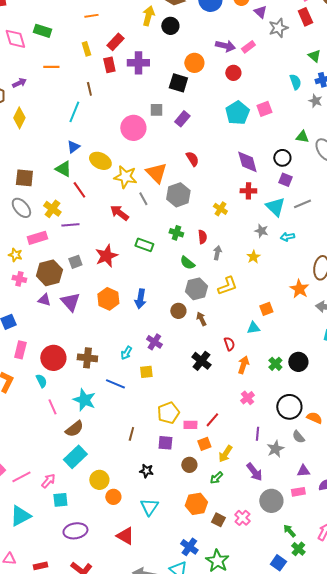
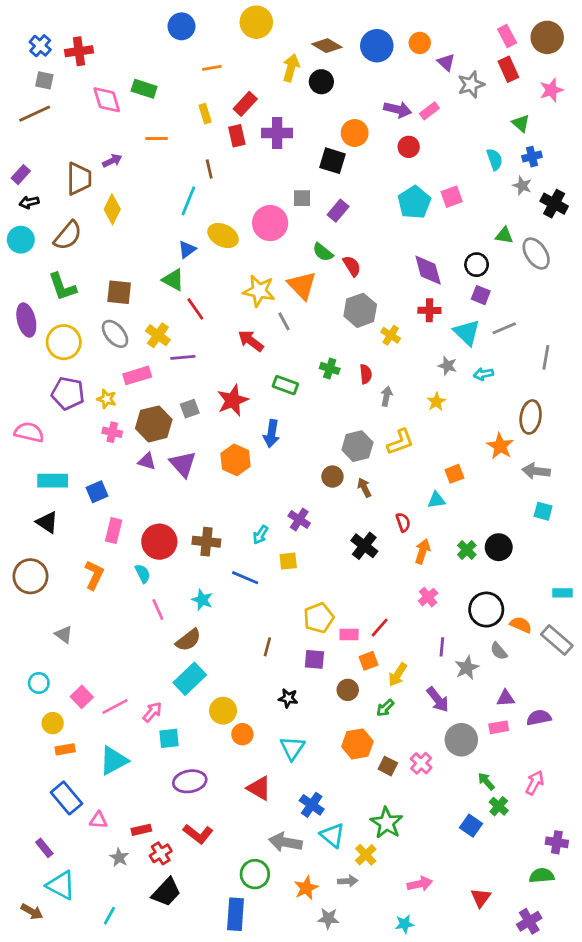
yellow ellipse: (100, 161) -> (223, 235), moved
gray hexagon: (178, 195) -> (360, 310), moved
green semicircle: (187, 263) -> (323, 252), moved
blue arrow: (140, 299) -> (272, 434), moved
cyan star: (84, 400) -> (202, 600), size x0.7
blue cross: (189, 547) -> (312, 805), moved

